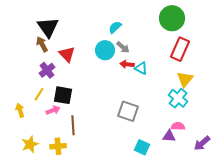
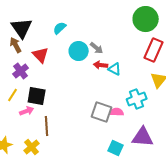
cyan semicircle: (115, 27) -> (60, 28), moved
cyan cross: (178, 98) -> (137, 99), moved, turned 30
pink semicircle: (178, 126) -> (117, 112), moved
purple triangle: (169, 136) -> (143, 137), size x1.6
yellow cross: (58, 146) -> (32, 147), turned -35

